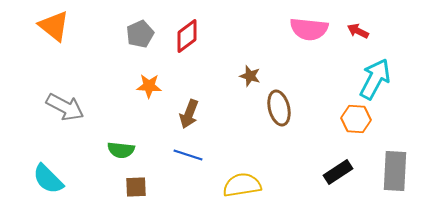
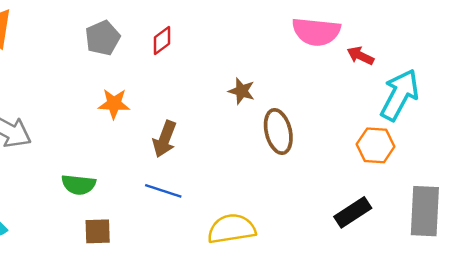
red arrow: (358, 31) -> (360, 56), moved
red diamond: (187, 36) -> (162, 40), size x0.7

